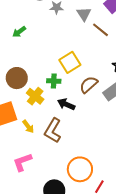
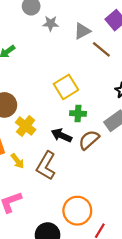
gray triangle: (84, 14) -> (82, 31), turned 35
green cross: (54, 81) -> (78, 113), moved
brown semicircle: (89, 85) -> (89, 140), moved

